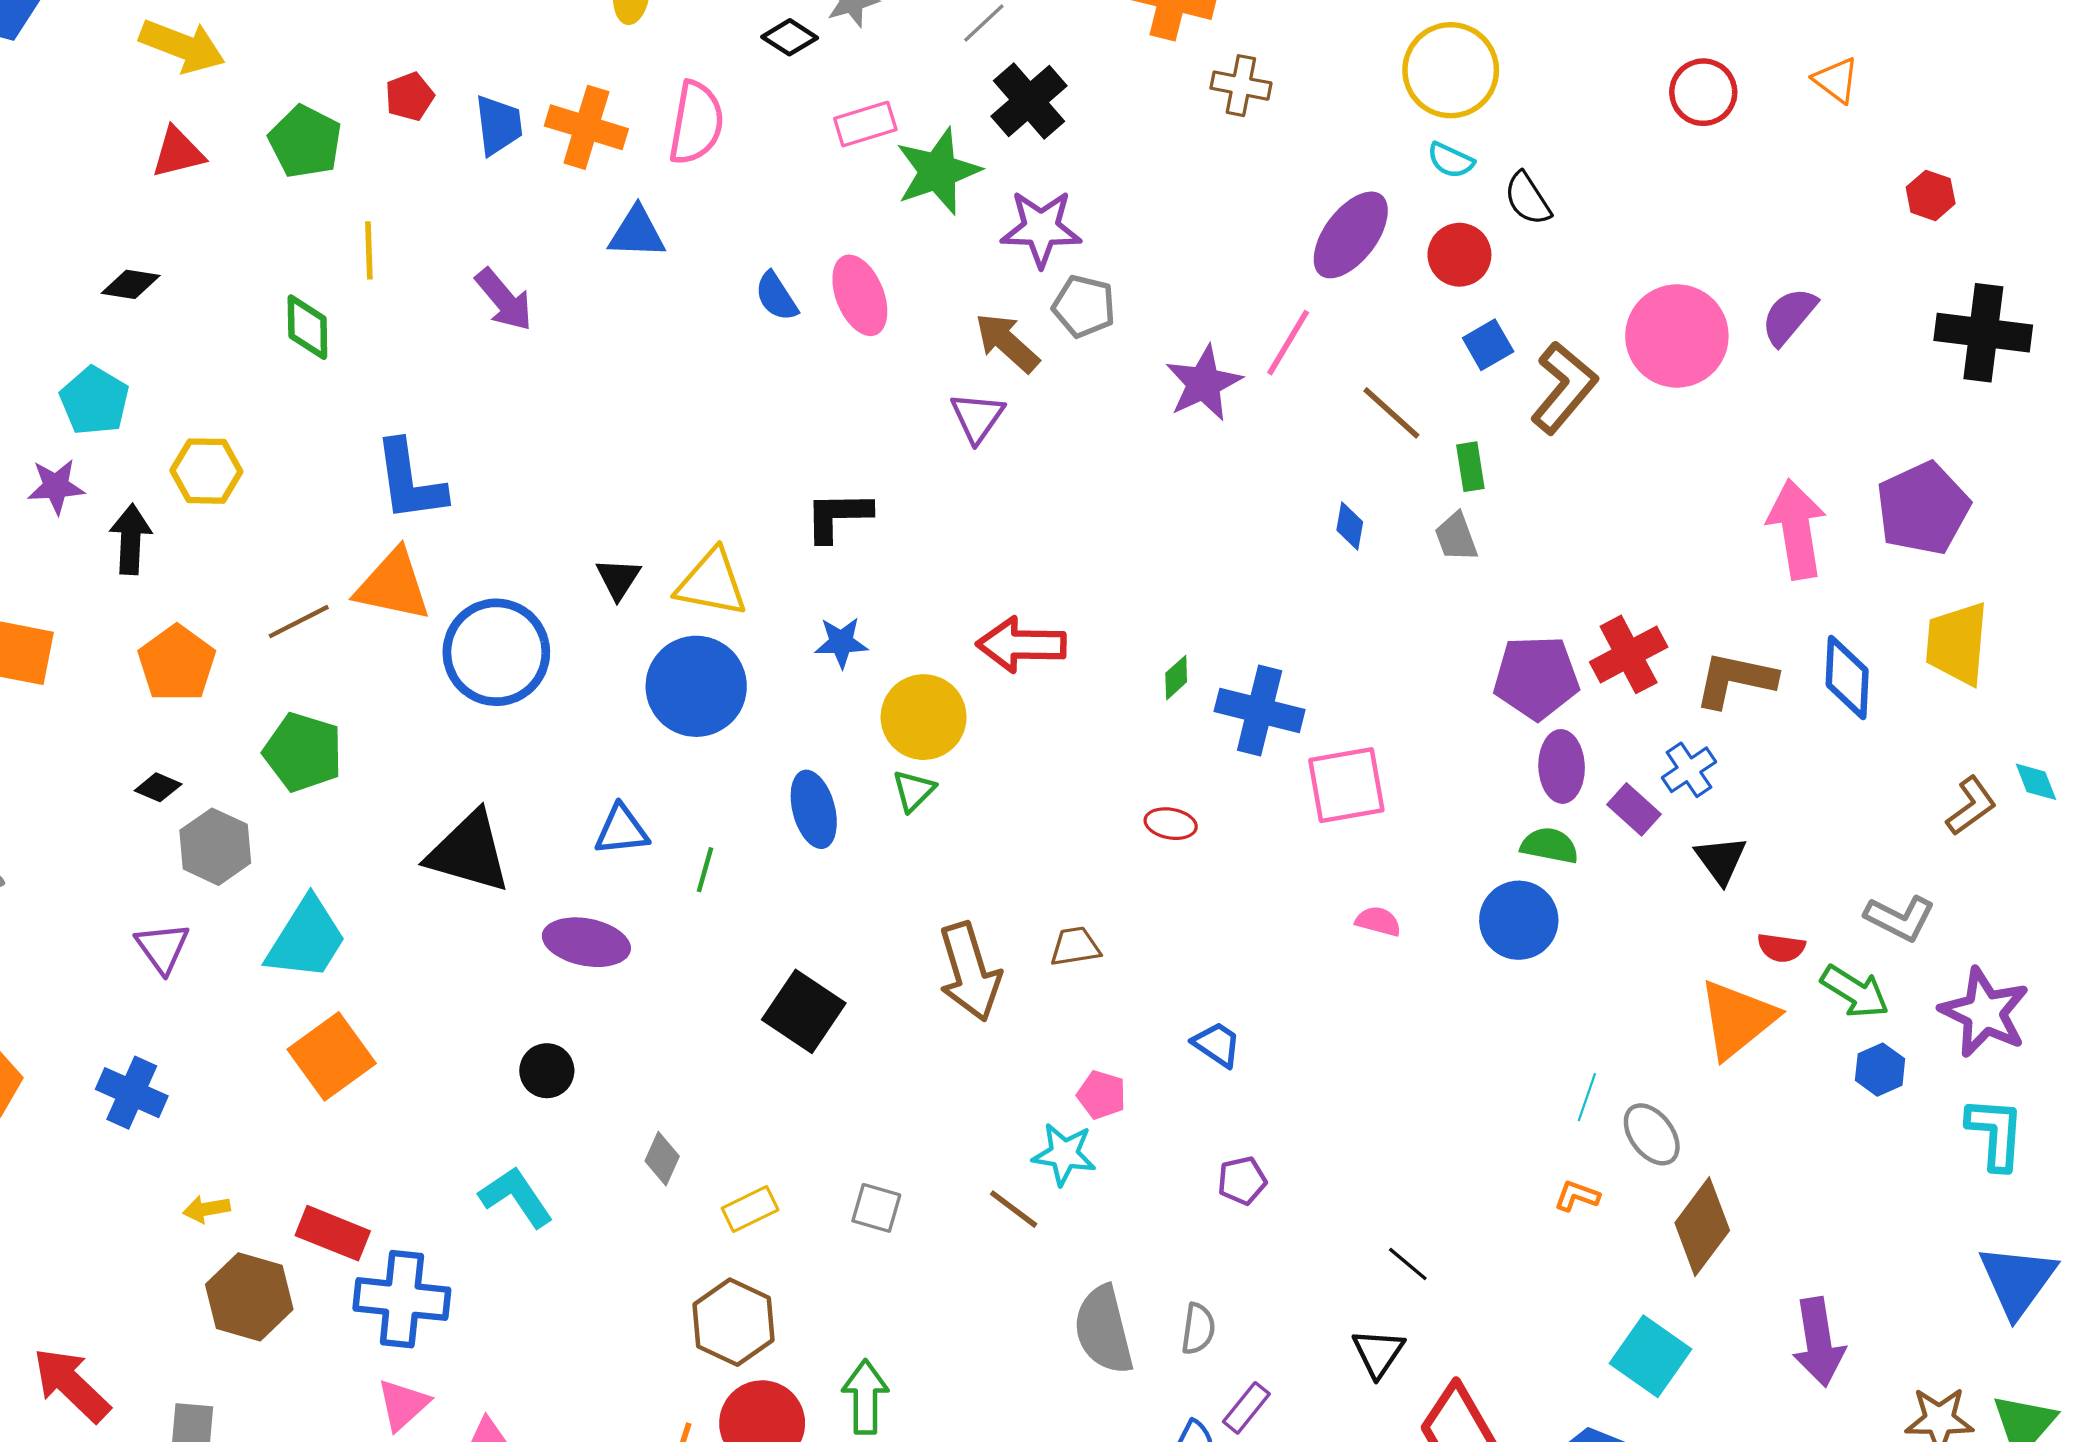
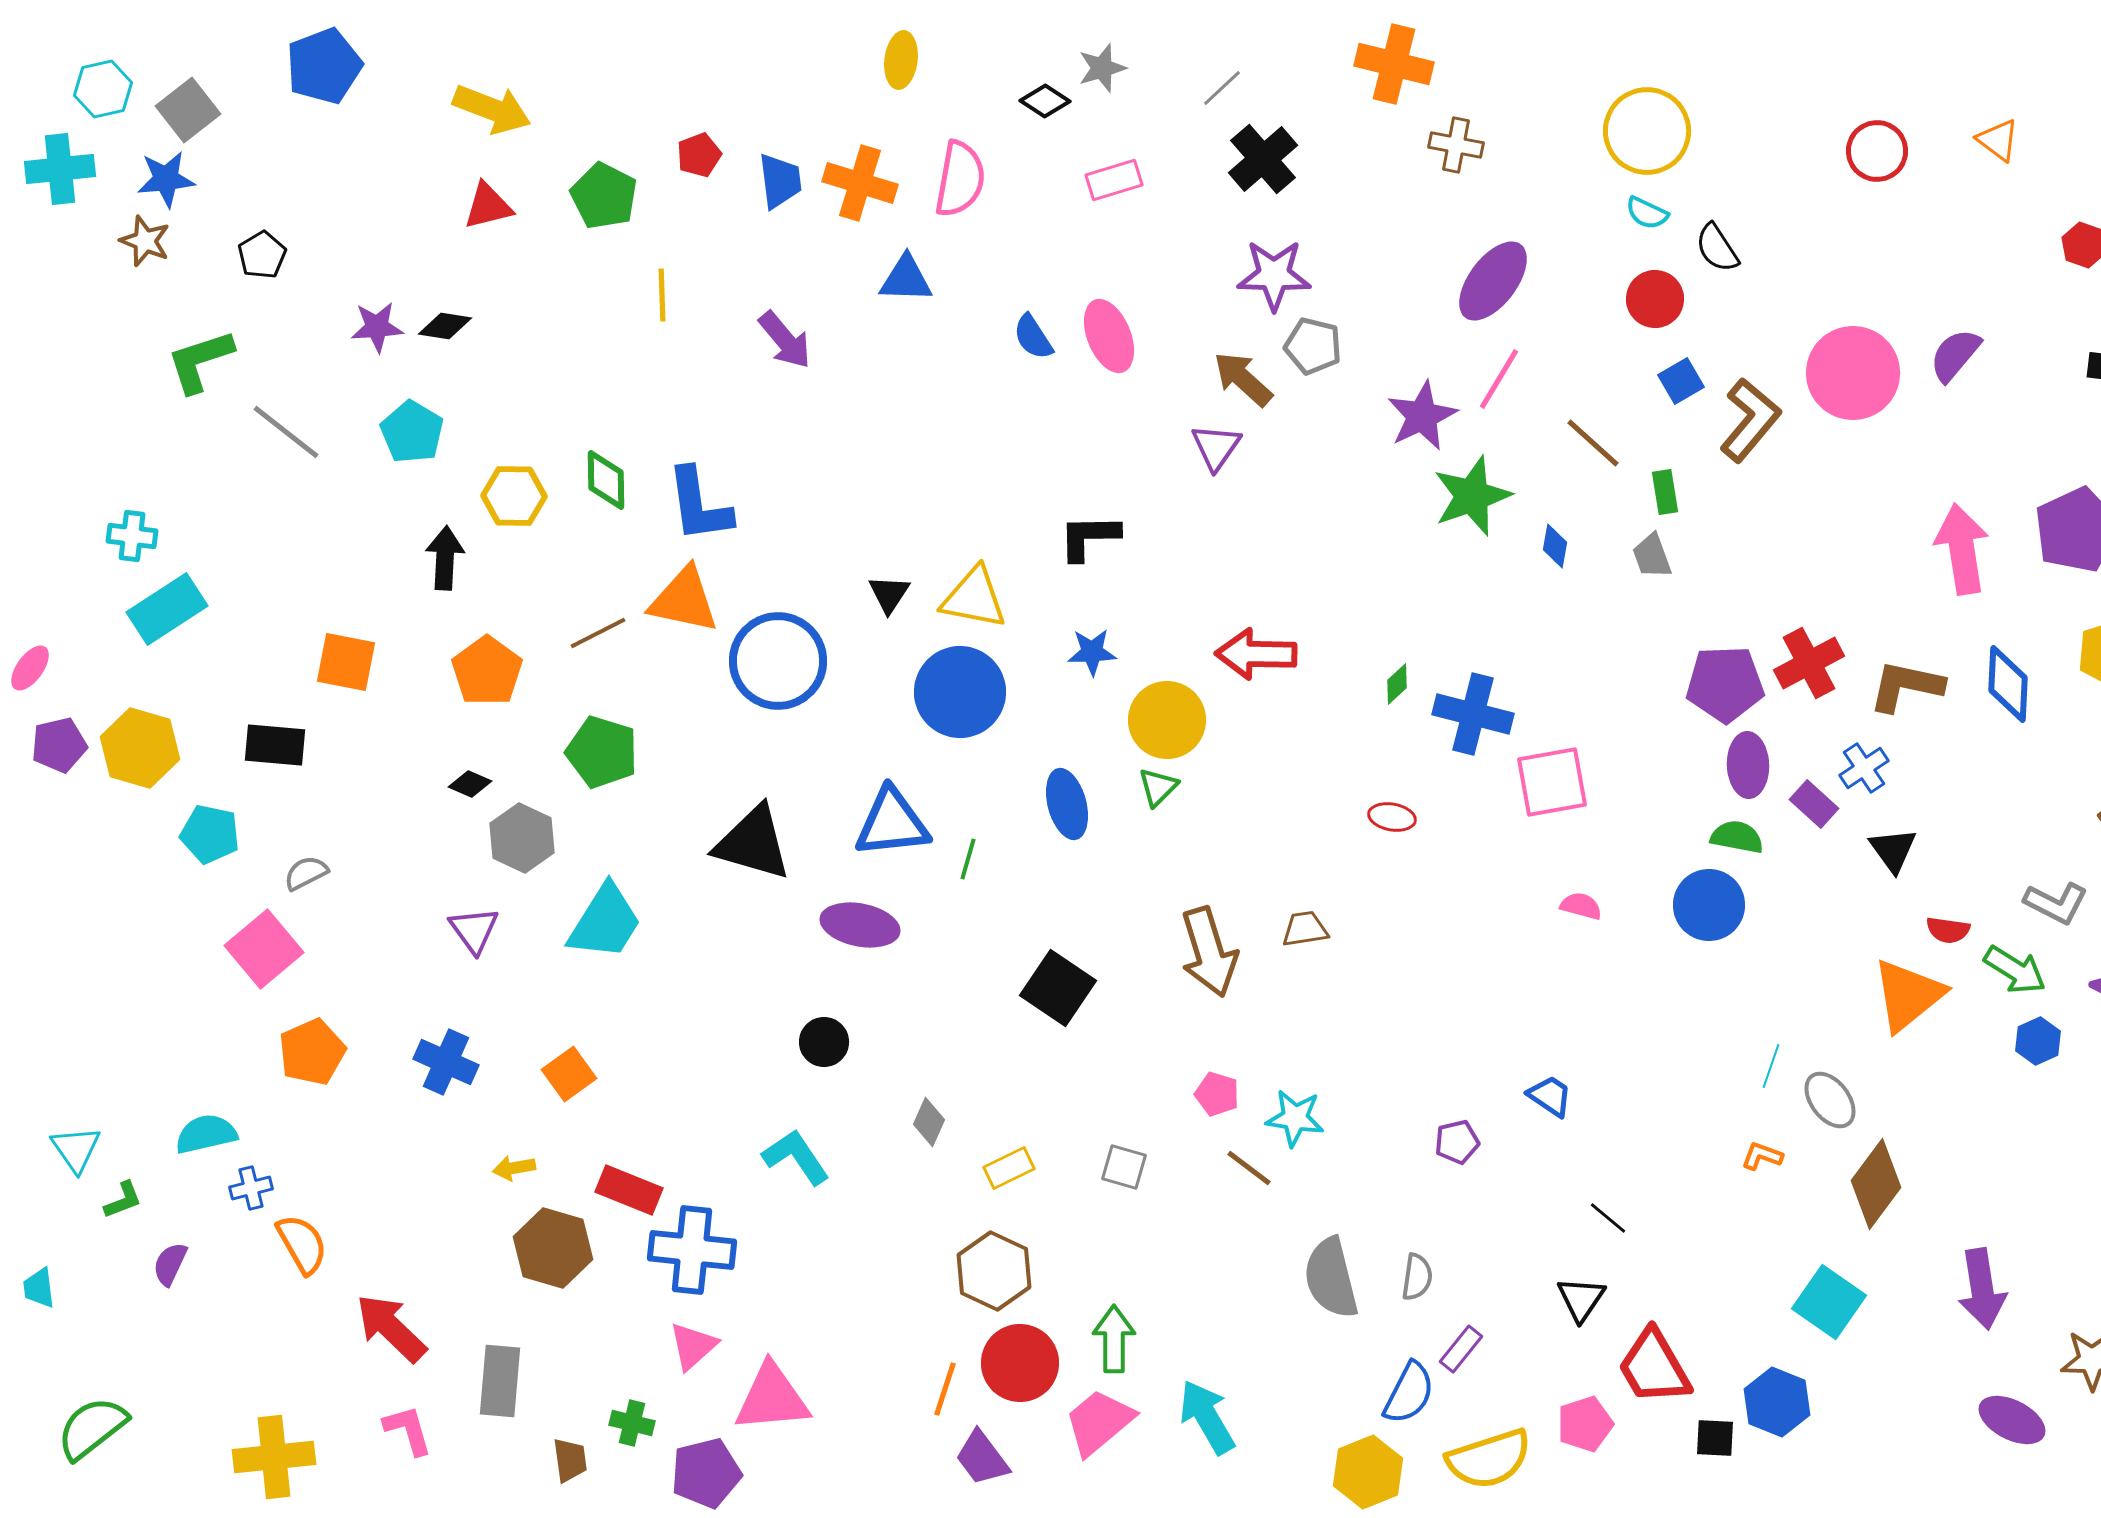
green star: (938, 171) -> (1472, 496), moved
purple ellipse: (1351, 235) -> (1493, 281), moved
green diamond: (307, 327) -> (606, 480), moved
purple star: (56, 486) -> (377, 327), moved
blue triangle: (622, 830) -> (892, 823), size x1.5
blue trapezoid: (1217, 1044) -> (1550, 1096), moved
orange square: (332, 1056) -> (569, 1074), moved, size x0.7
pink pentagon: (1101, 1095) -> (1217, 1094), moved

